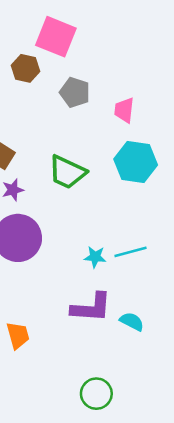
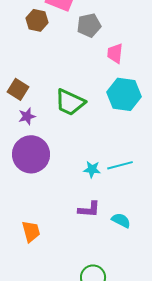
gray pentagon: (75, 92) -> (89, 25), moved, turned -30
purple L-shape: (91, 308) -> (89, 209), size x0.7

